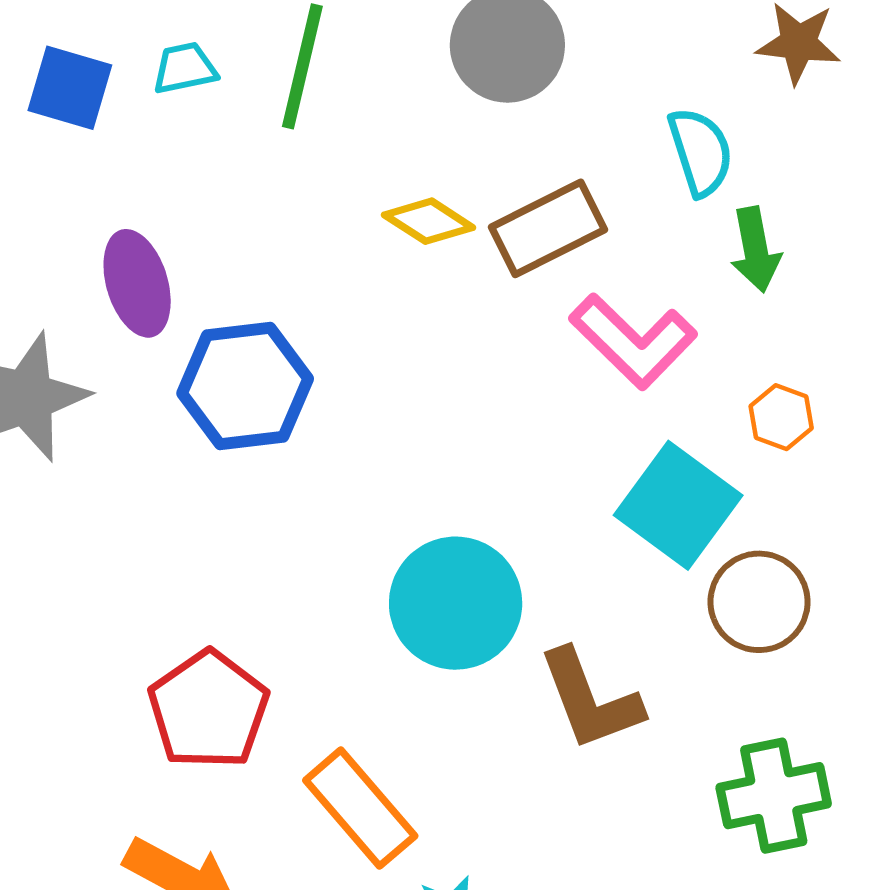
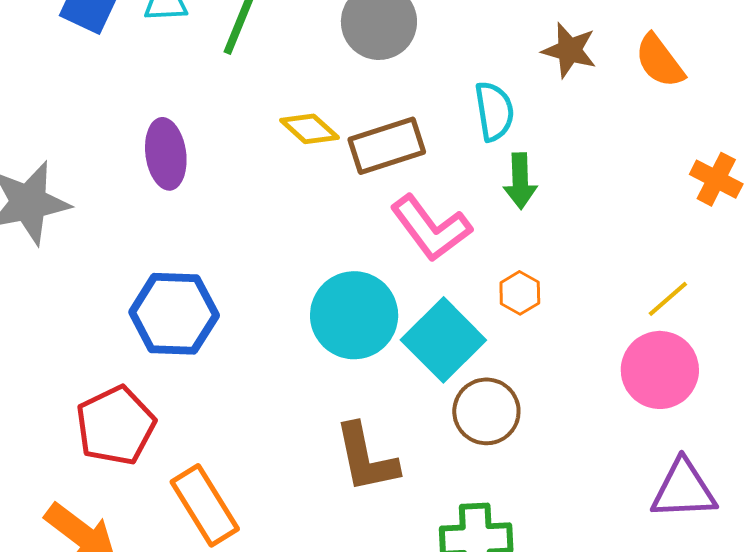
purple ellipse: (137, 283) -> (166, 154), moved
blue hexagon: (245, 386) -> (174, 314), moved
cyan circle: (456, 603) -> (354, 315), moved

